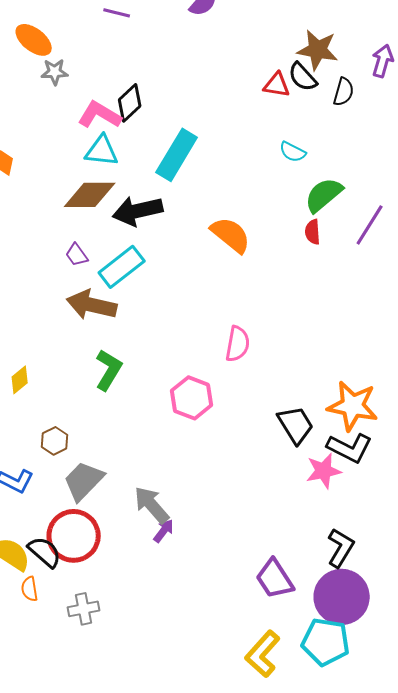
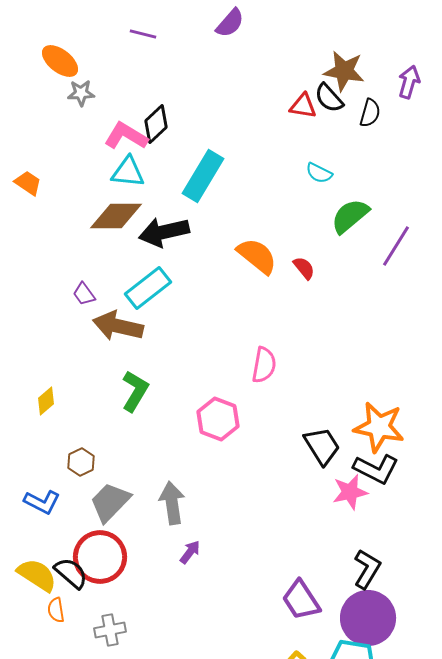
red semicircle: (313, 232) -> (304, 268), moved, turned 145
purple trapezoid: (77, 255) -> (84, 294), moved
gray arrow: (152, 505) -> (172, 503), moved, turned 33

